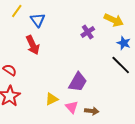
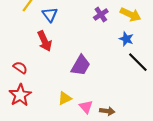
purple cross: (88, 32) -> (101, 14), moved
blue star: (124, 43) -> (126, 39), moved
purple trapezoid: (78, 82) -> (81, 65), moved

